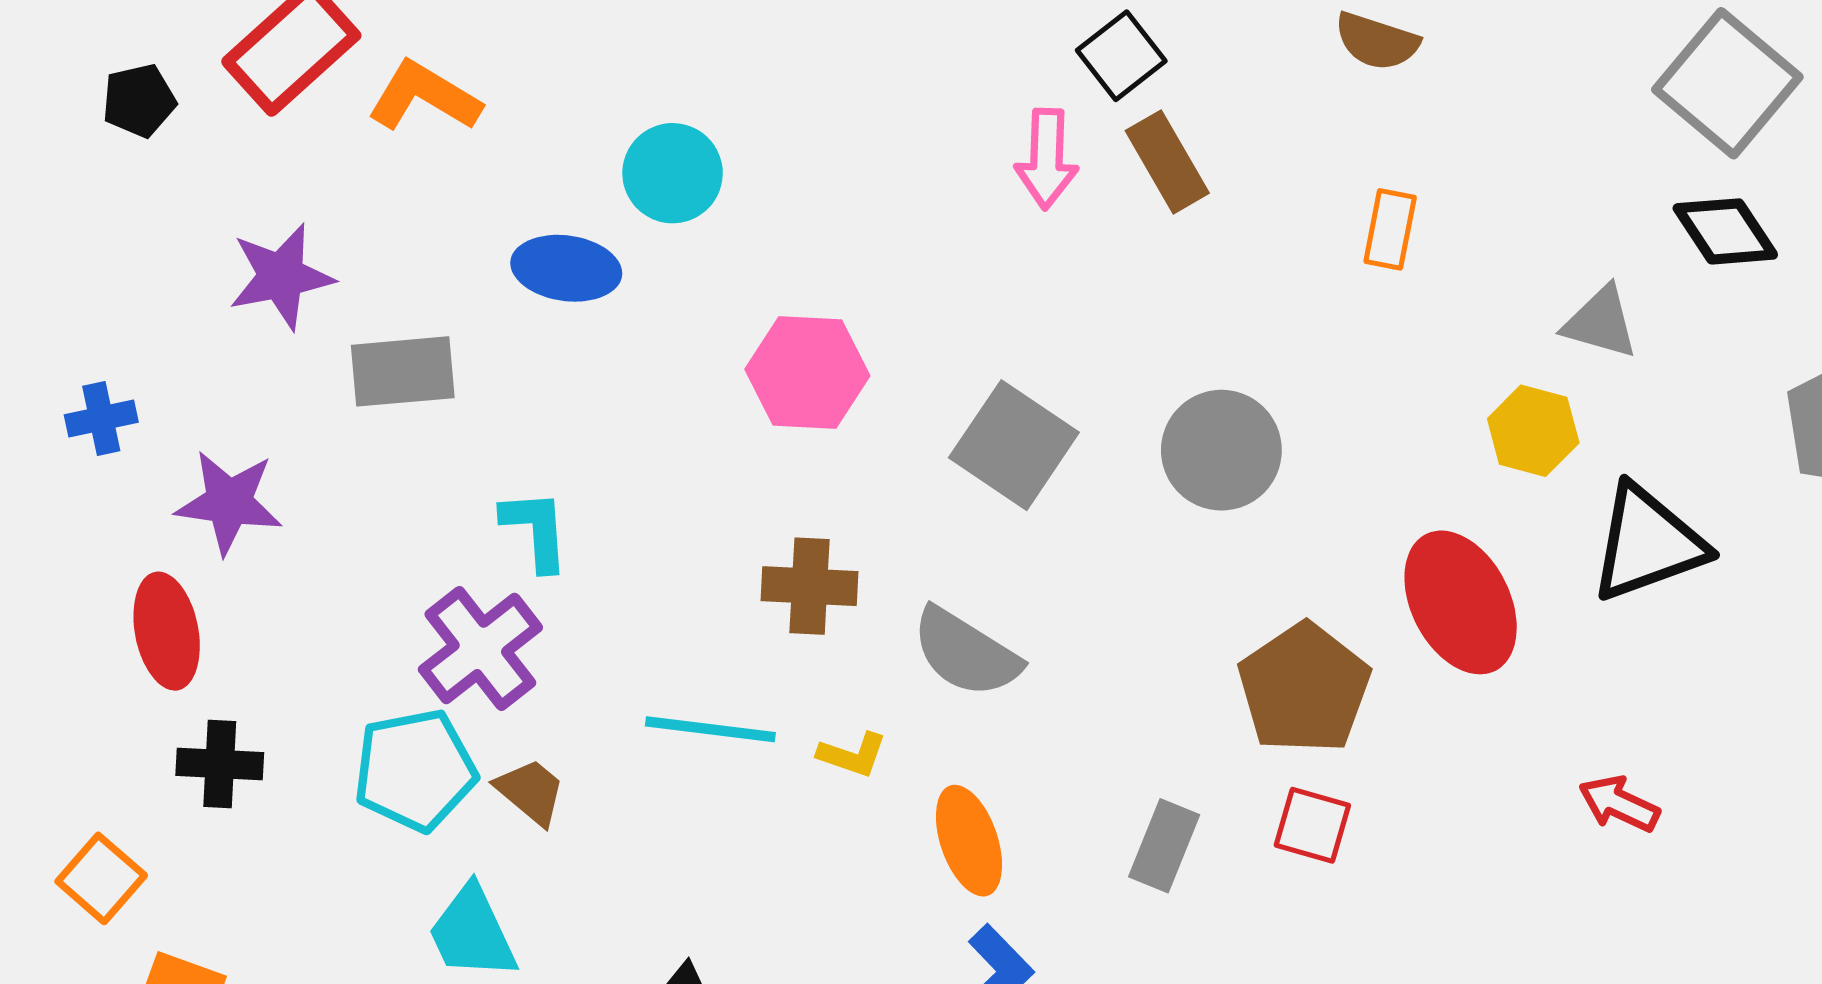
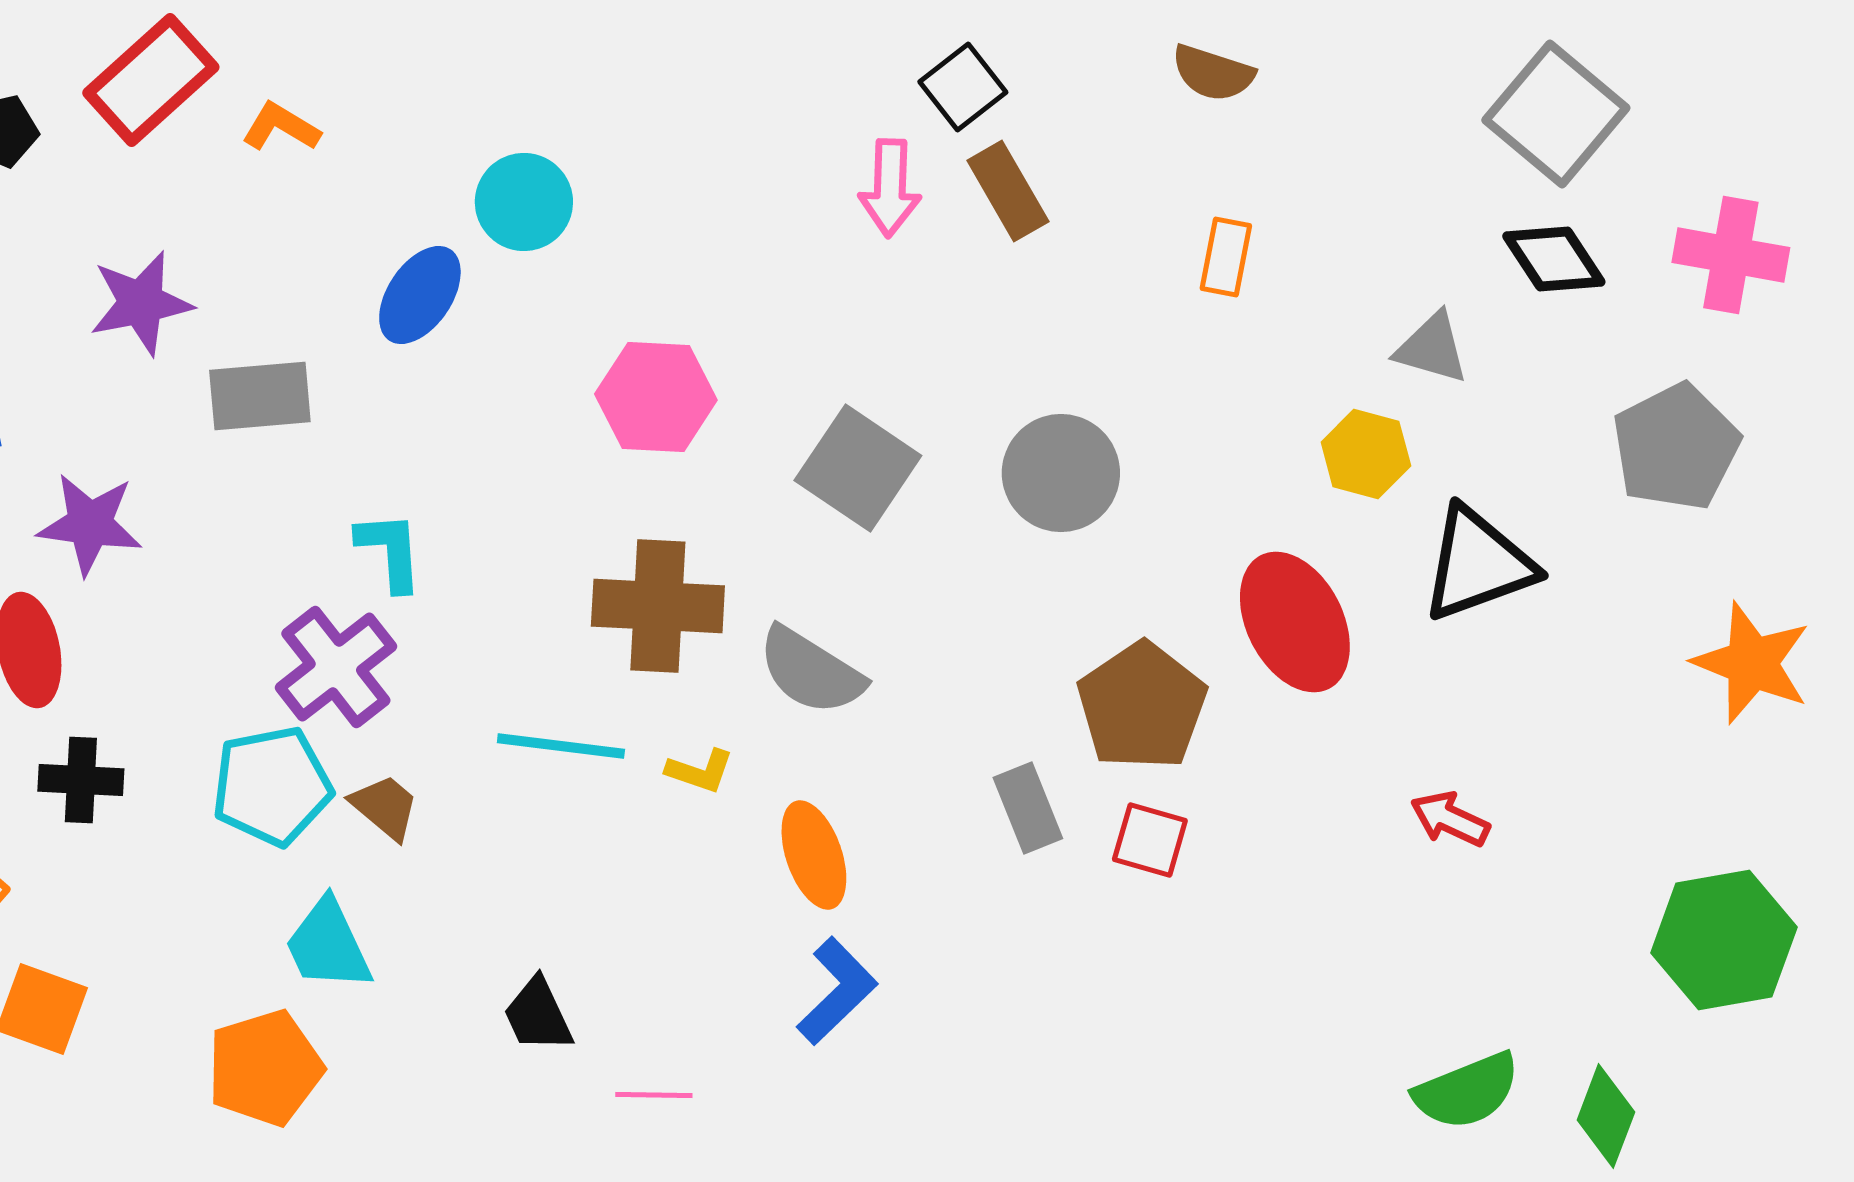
orange L-shape: (424, 97) -> (281, 127), size x0.7
blue ellipse: (566, 268) -> (420, 295), turned -64
brown cross: (810, 586) -> (658, 606), size x1.4
gray rectangle: (1164, 846) -> (1028, 808), moved, turned -44

